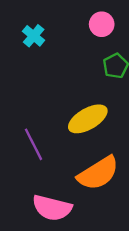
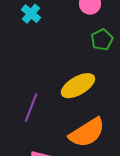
purple line: (34, 144) -> (31, 108), turned 48

